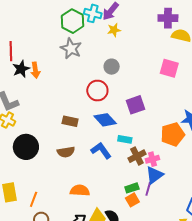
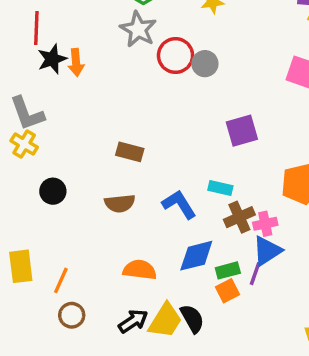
red circle: (97, 91) -> (176, 56), moved
blue diamond: (105, 120) -> (196, 256), moved, turned -65
black circle: (26, 147) -> (53, 191), size x0.6

